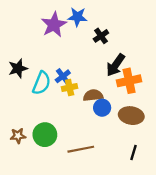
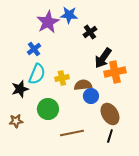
black star: (18, 68) -> (20, 89), moved
blue cross: (63, 76) -> (34, 49), moved
brown ellipse: (131, 116) -> (110, 114), moved, turned 50
green circle: (45, 135) -> (48, 109), moved
black line: (133, 153) -> (110, 136), moved

